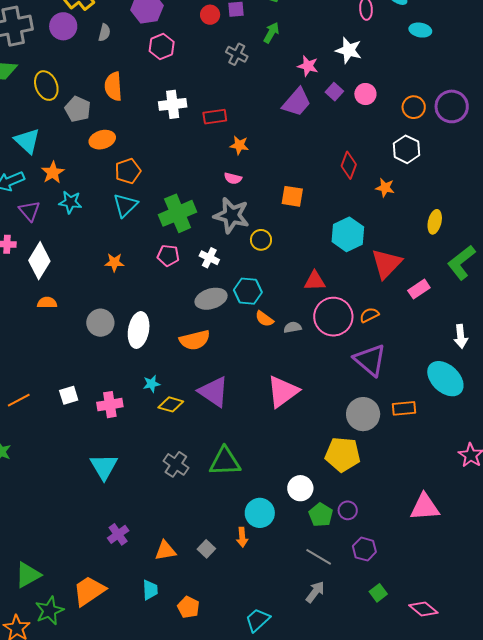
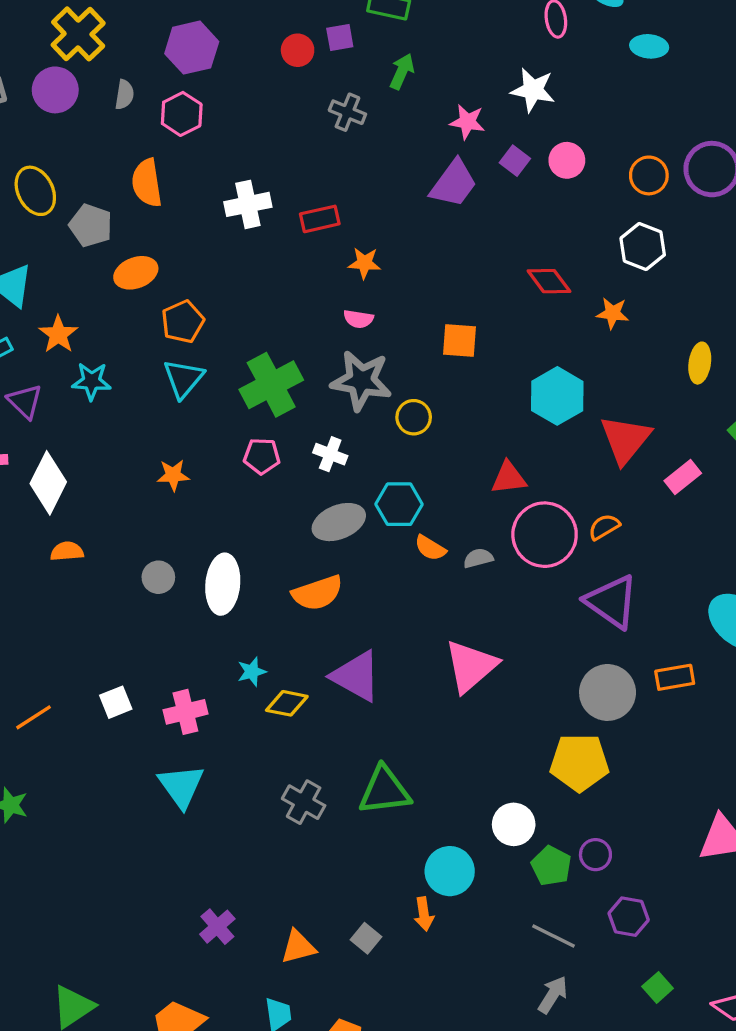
pink hexagon: (162, 47) -> (182, 114), moved
red diamond: (349, 165) -> (549, 281), turned -52
gray circle: (100, 323) -> (158, 577), size x0.7
cyan triangle: (104, 467) -> (181, 786), moved

